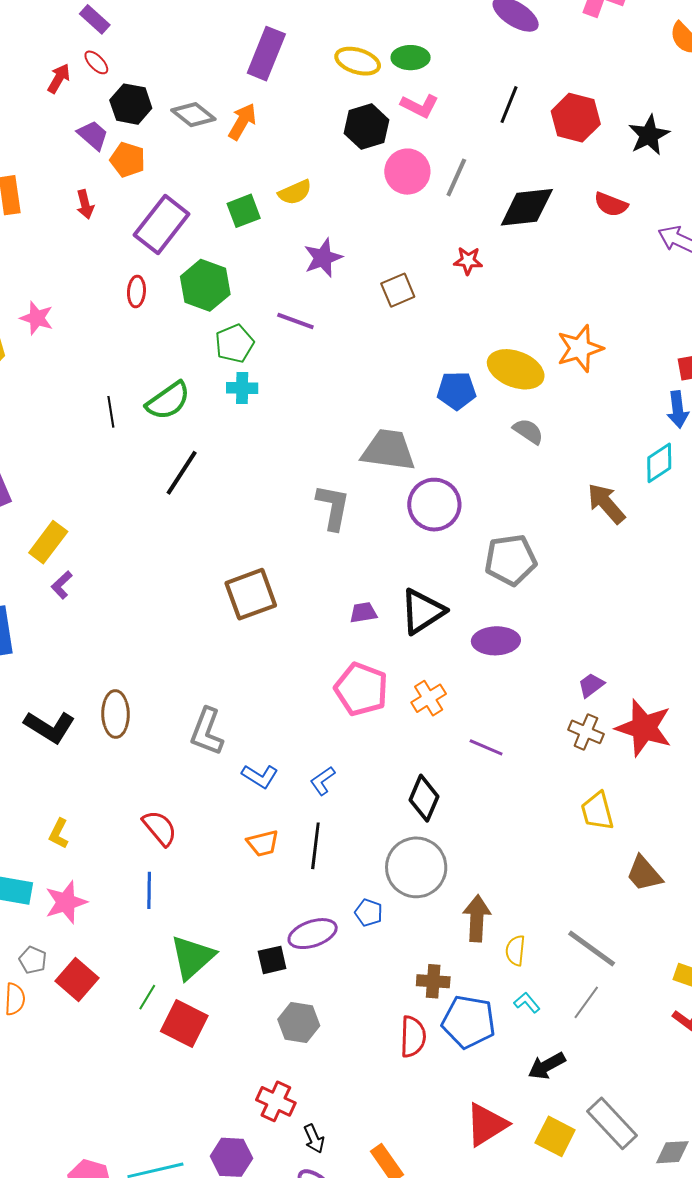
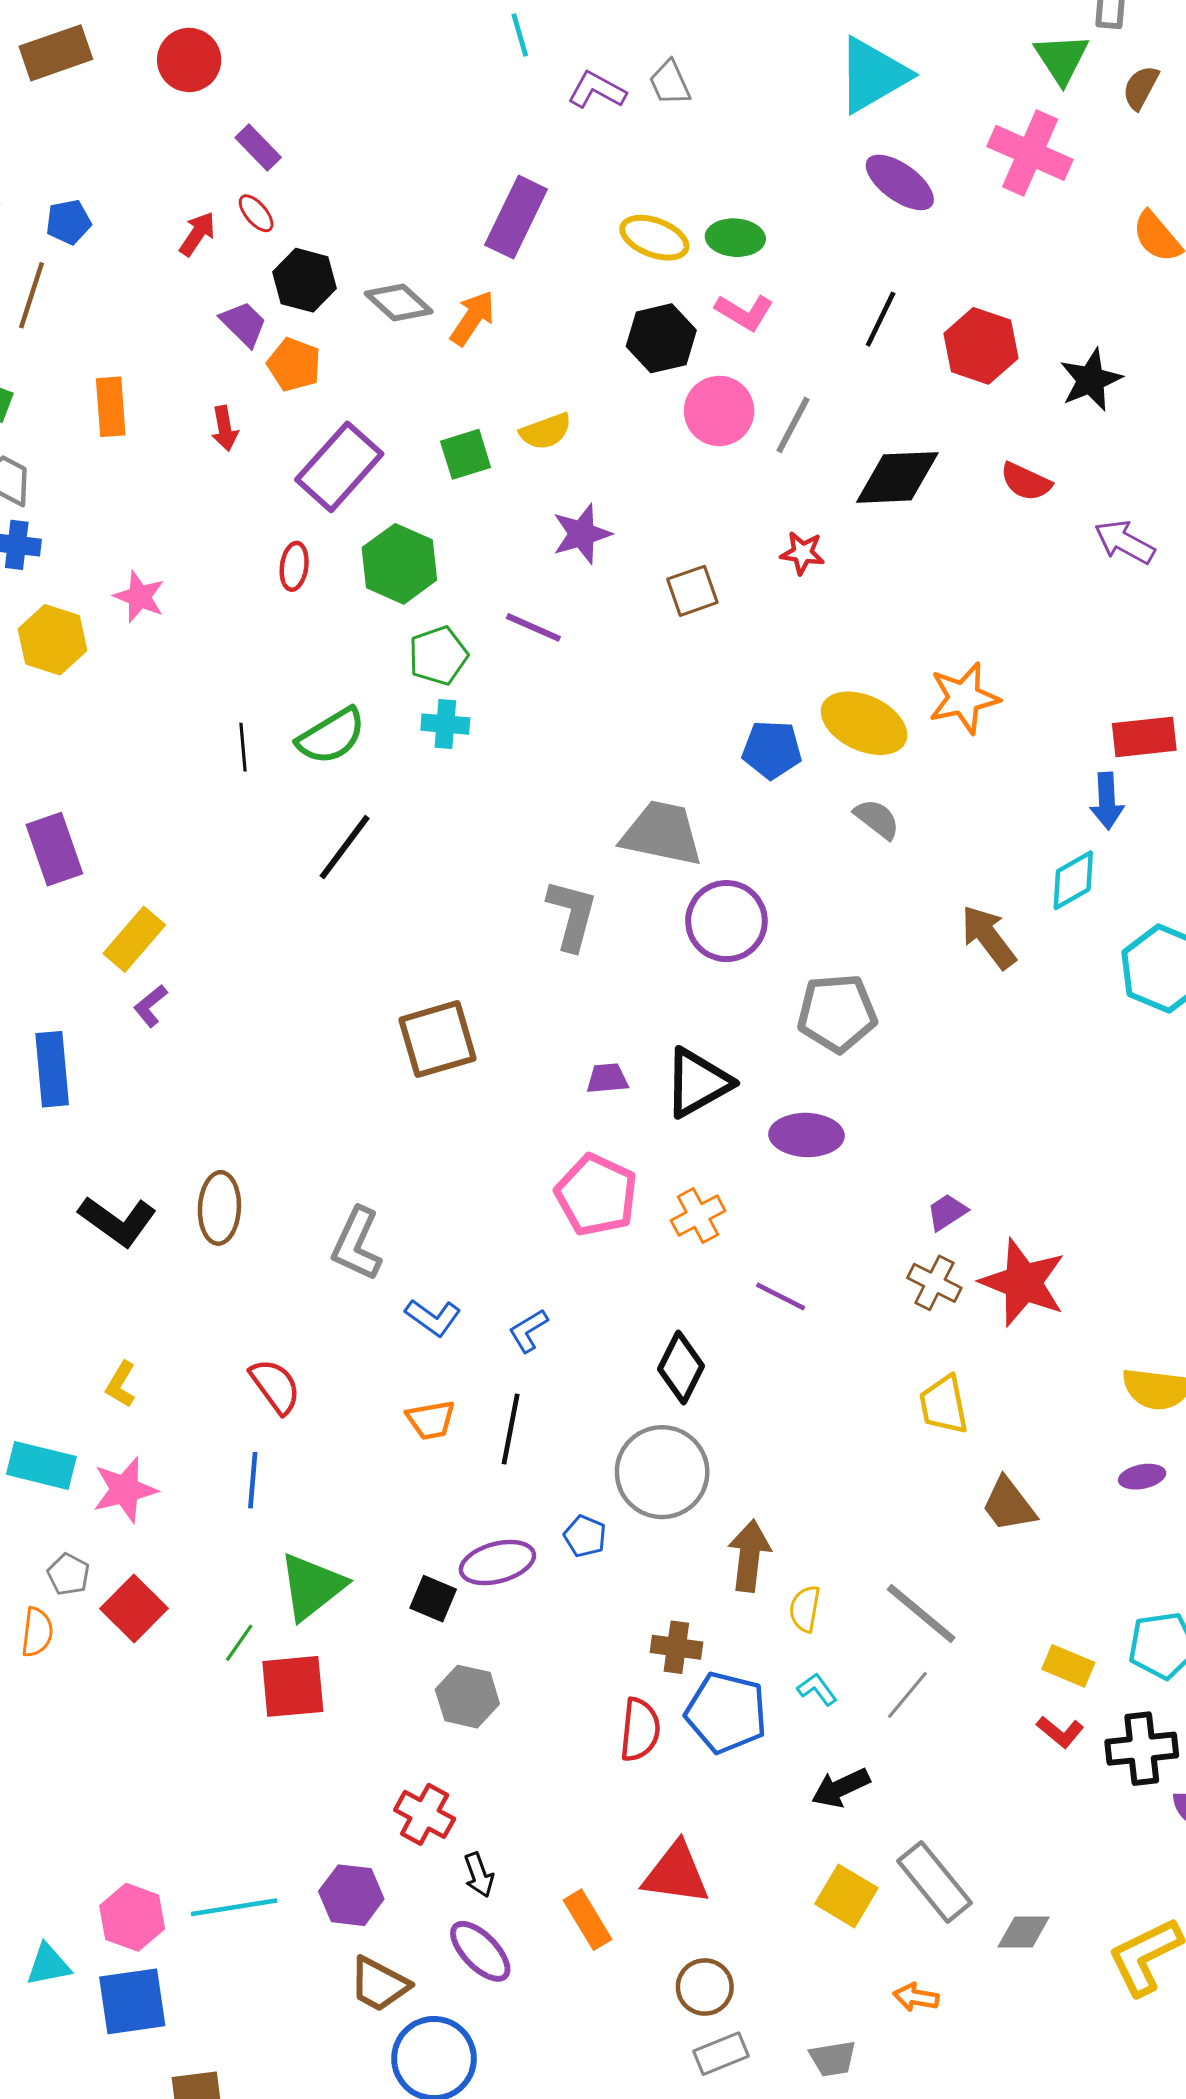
black square: (272, 960) -> (433, 1599), turned 32
red square: (184, 1024) -> (293, 1686), turned -36
red triangle: (486, 1124) -> (676, 1873), moved, turned 36

